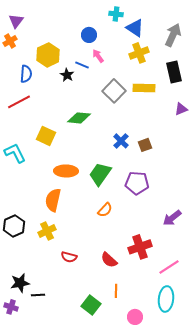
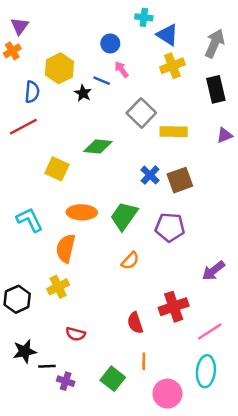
yellow rectangle: (144, 88) -> (174, 132), moved
brown square: (145, 145) -> (180, 180), size x1.5
cyan L-shape: (15, 153) -> (30, 220), moved
black hexagon: (14, 226) -> (17, 299), moved
red semicircle: (69, 257) -> (76, 334), moved
red semicircle: (109, 260) -> (135, 323), turned 30
purple cross: (11, 307) -> (66, 381), moved
pink circle: (135, 317) -> (167, 394), size x1.5

